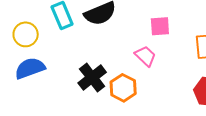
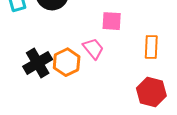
orange hexagon: (123, 88) -> (67, 62), moved

